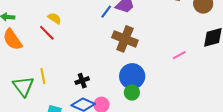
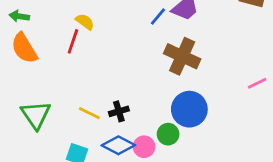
red line: (47, 33) -> (73, 41), turned 60
yellow line: (43, 76) -> (89, 113), moved, turned -56
green circle: (132, 93) -> (168, 134), moved

